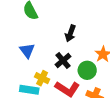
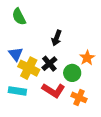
yellow cross: (42, 78) -> (29, 68), moved, size x1.5

